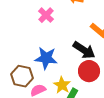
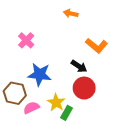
pink cross: (46, 15) -> (26, 40), moved
black arrow: (84, 50) -> (79, 66), size x0.7

